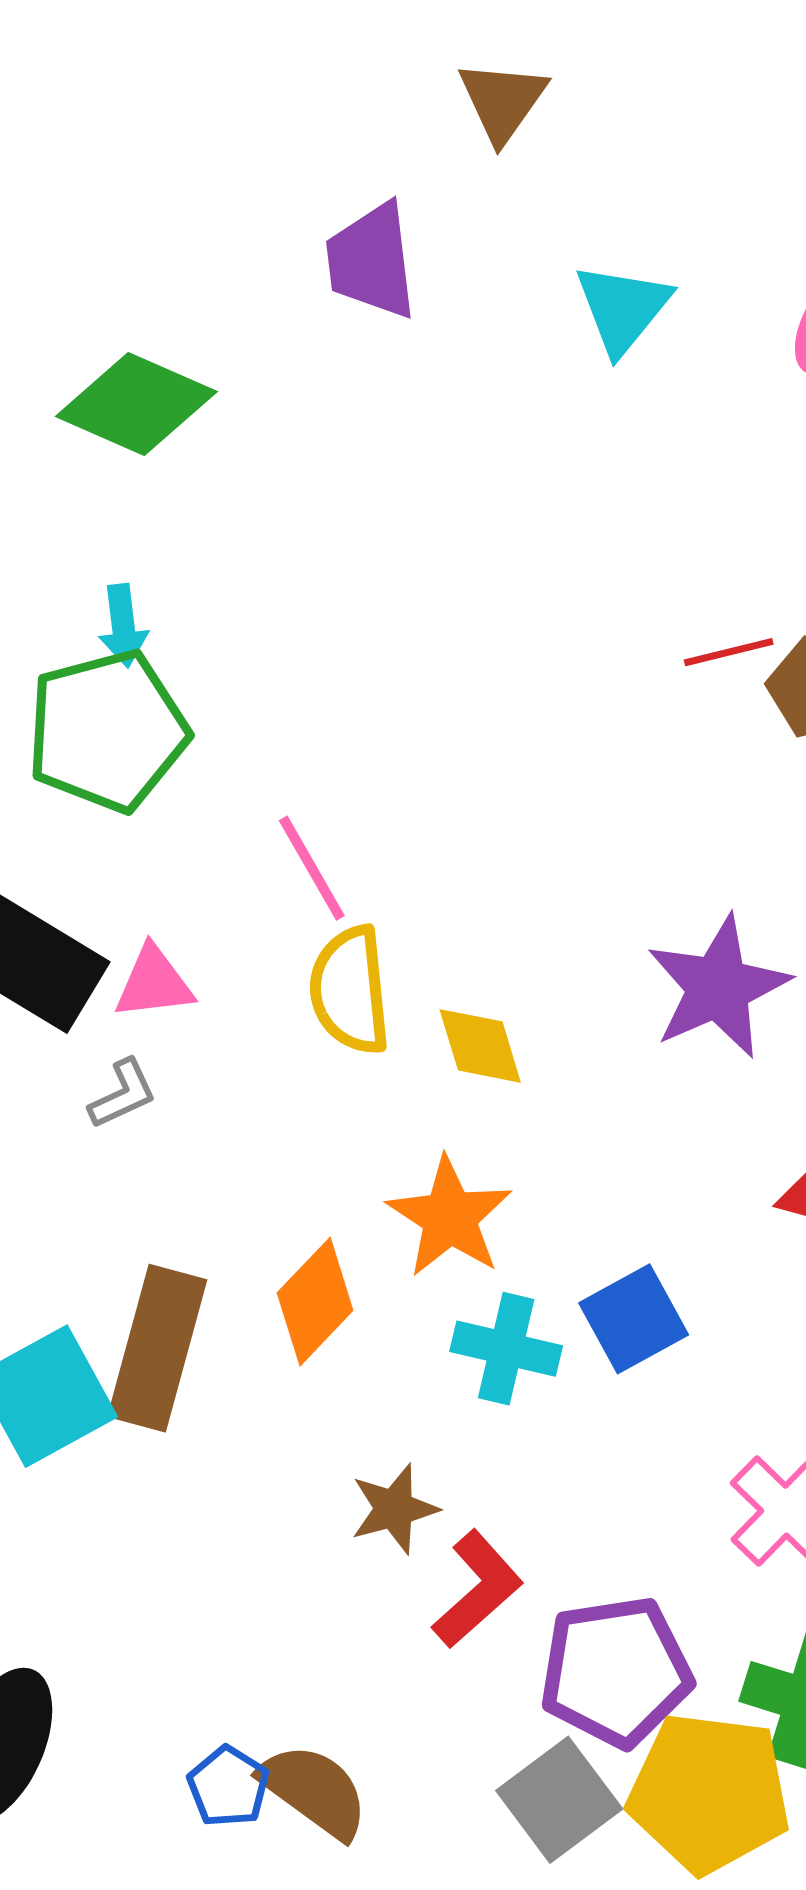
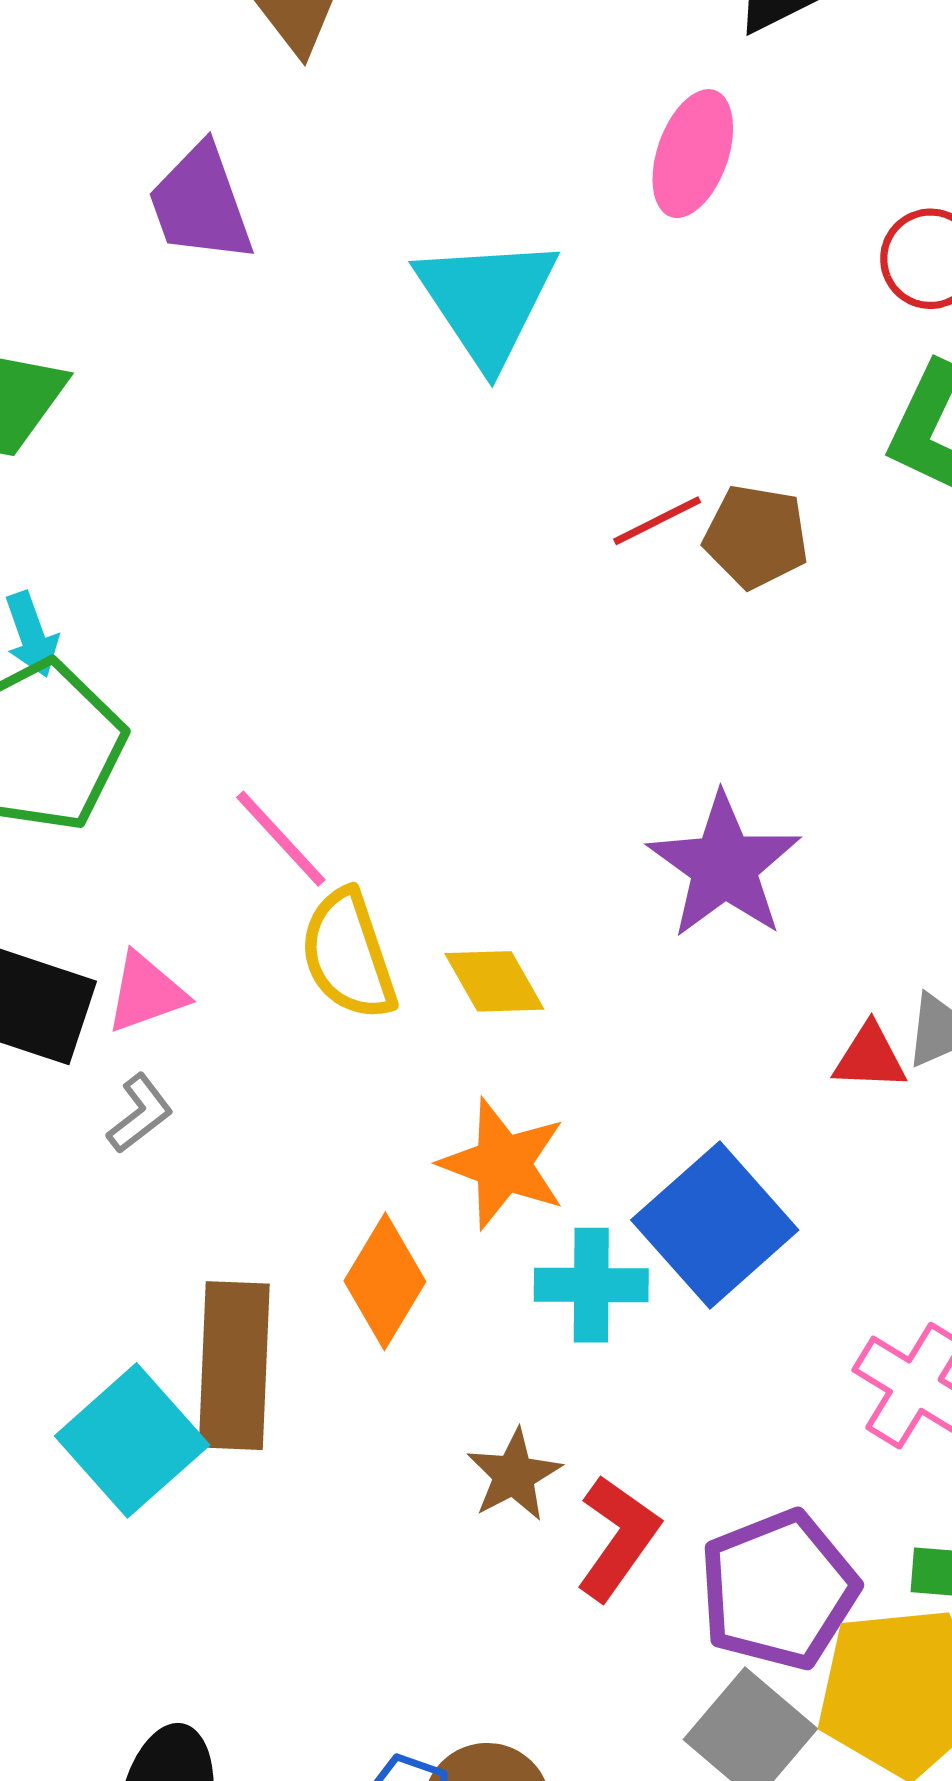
cyan triangle: (623, 308) -> (487, 300), moved, size x1.4
blue square: (634, 1319) -> (715, 1225), size x1.4

